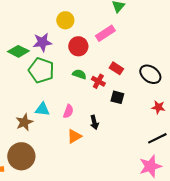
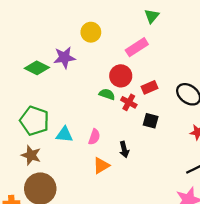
red circle: (78, 46) -> (121, 76), moved
red rectangle: (116, 68) -> (149, 87), turned -56
green pentagon: (41, 70) -> (35, 121), moved
brown star: (24, 122) -> (31, 155), moved, turned -30

